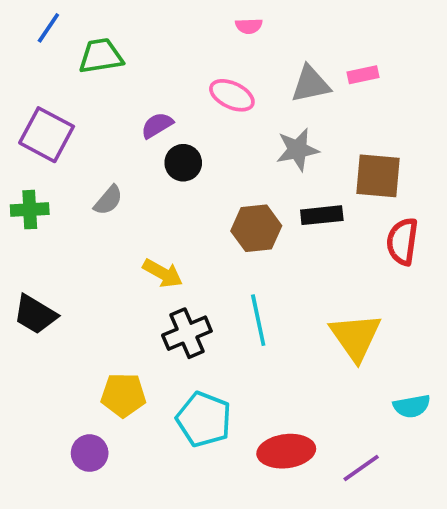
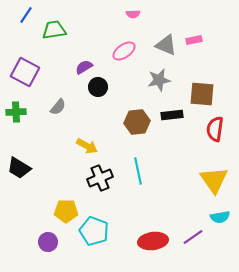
gray triangle: (311, 84) -> (166, 45), turned 35
pink ellipse: (232, 95) -> (124, 51), turned -60
yellow triangle: (356, 337) -> (214, 180), moved
cyan pentagon: (204, 419) -> (94, 231), moved
purple line: (361, 468) -> (193, 237), moved

